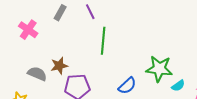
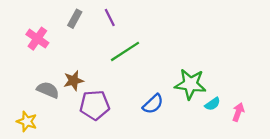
green line: (103, 41) -> (125, 51), turned 52

